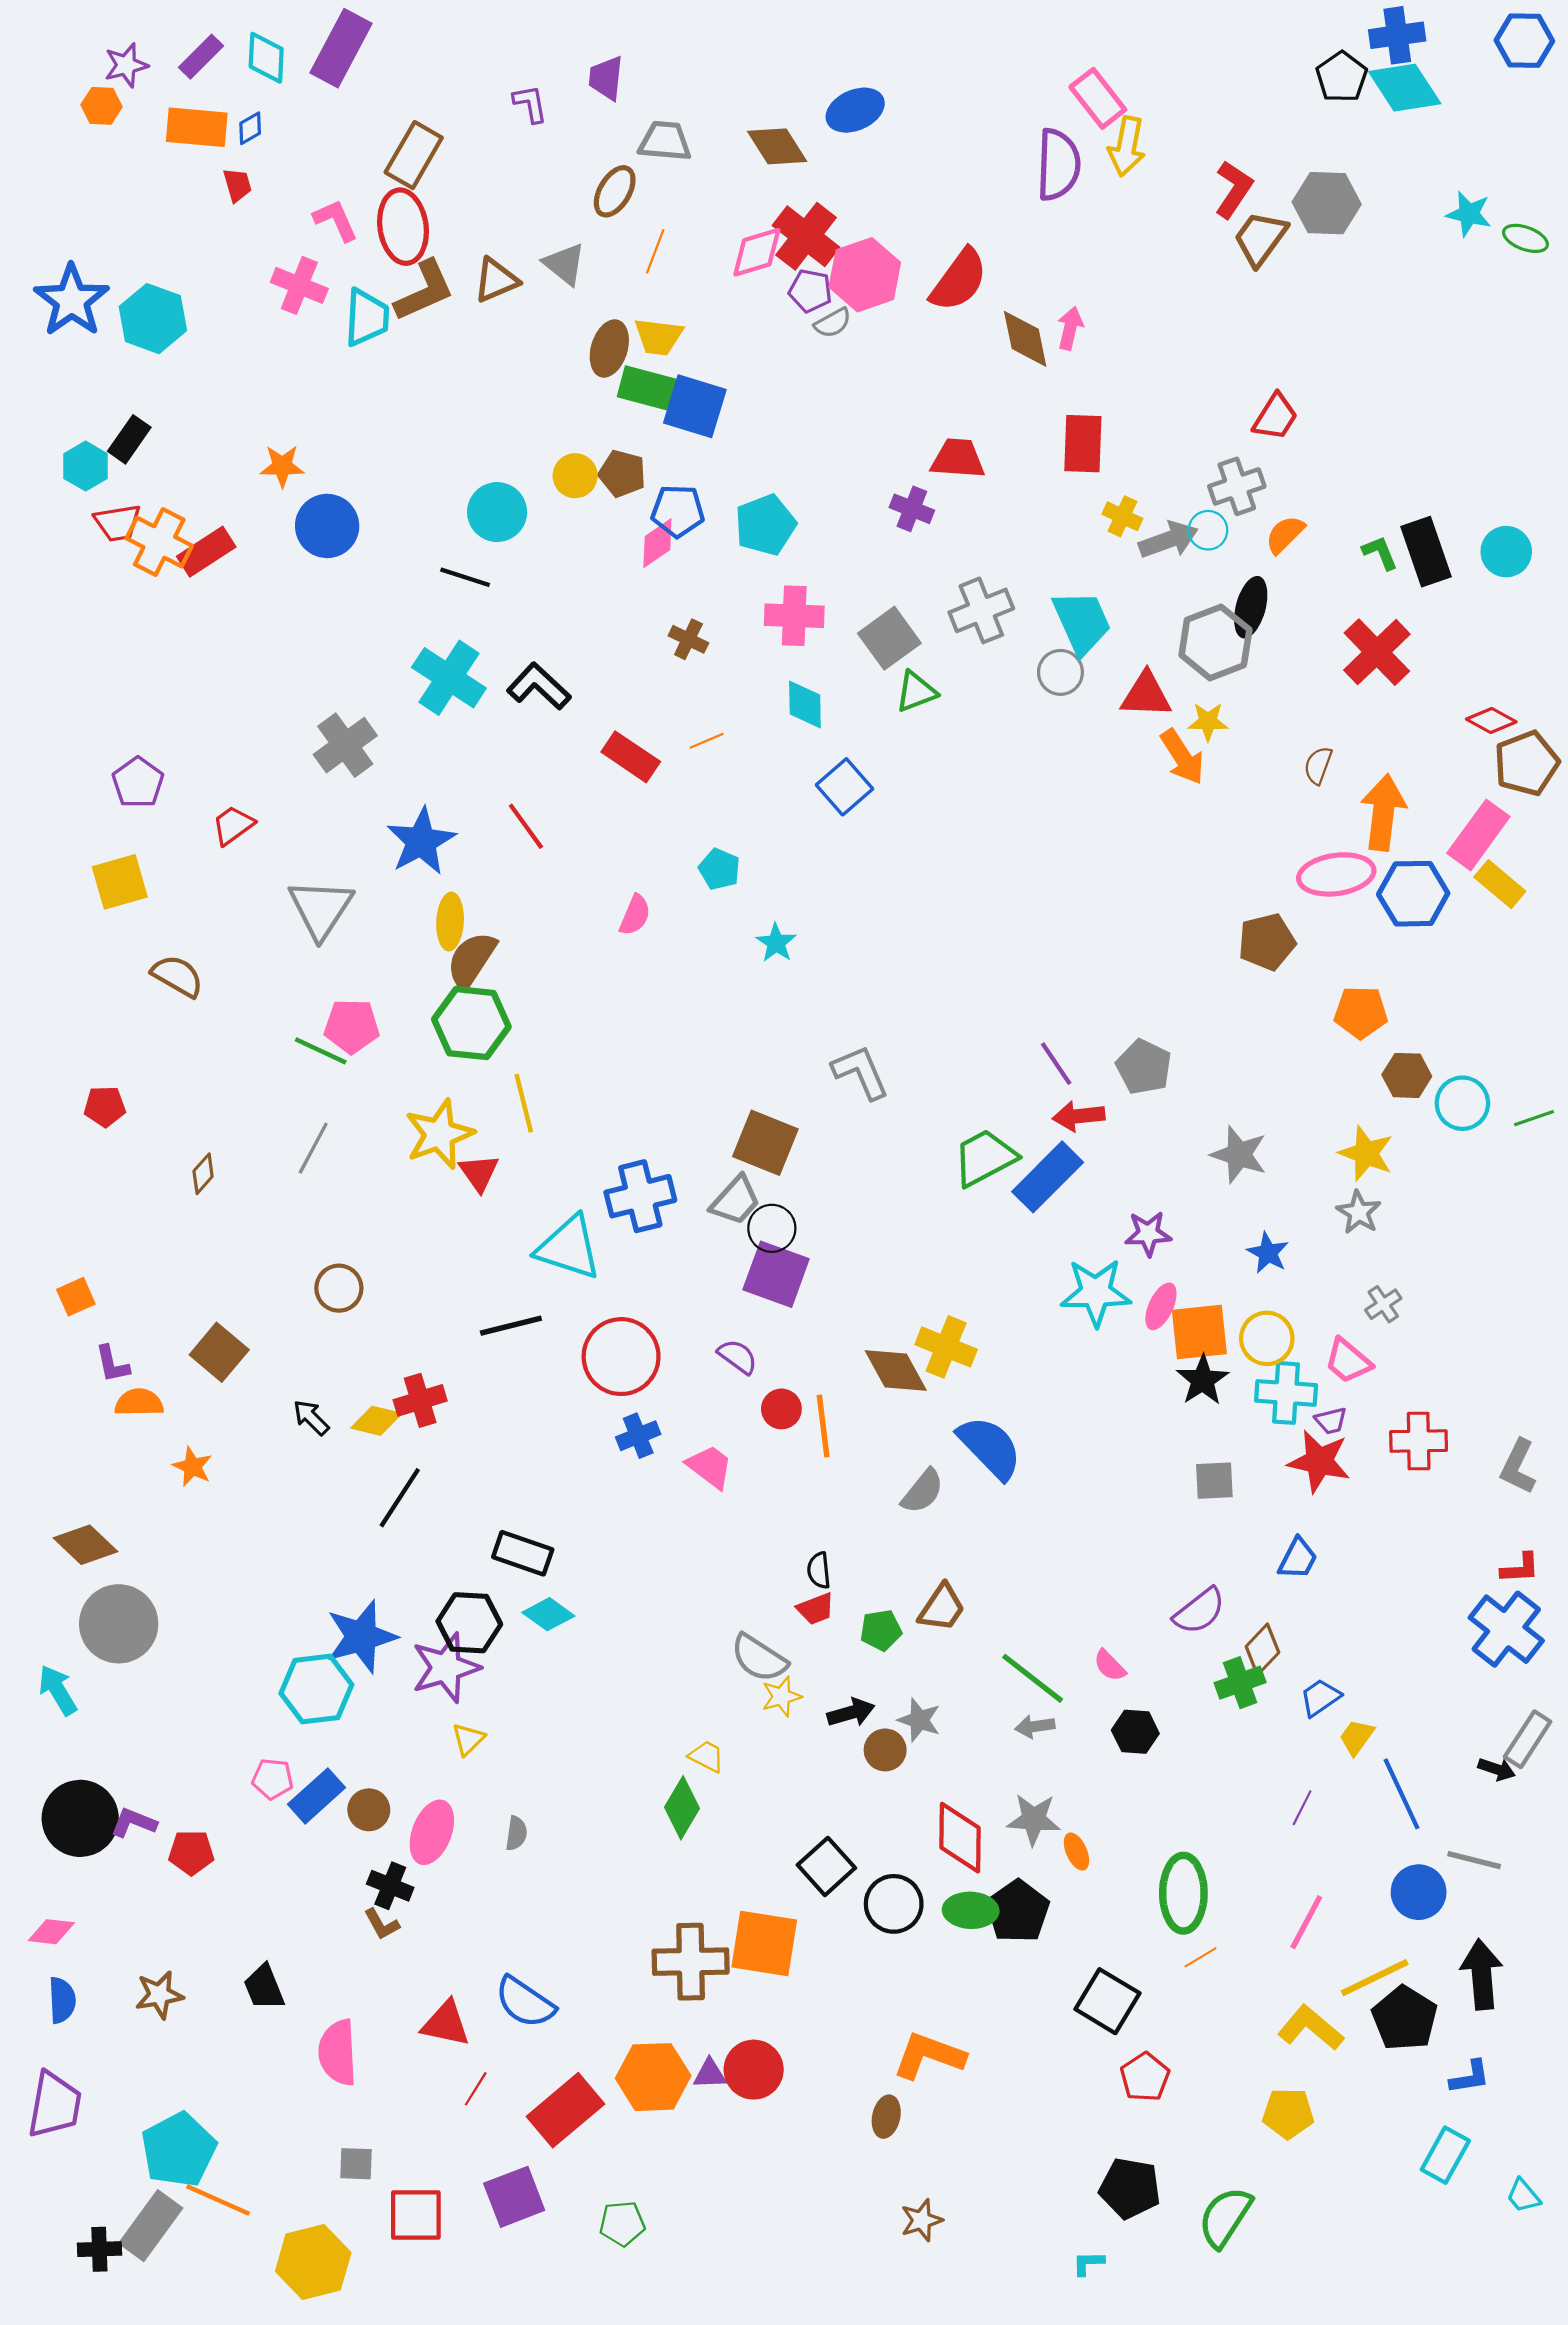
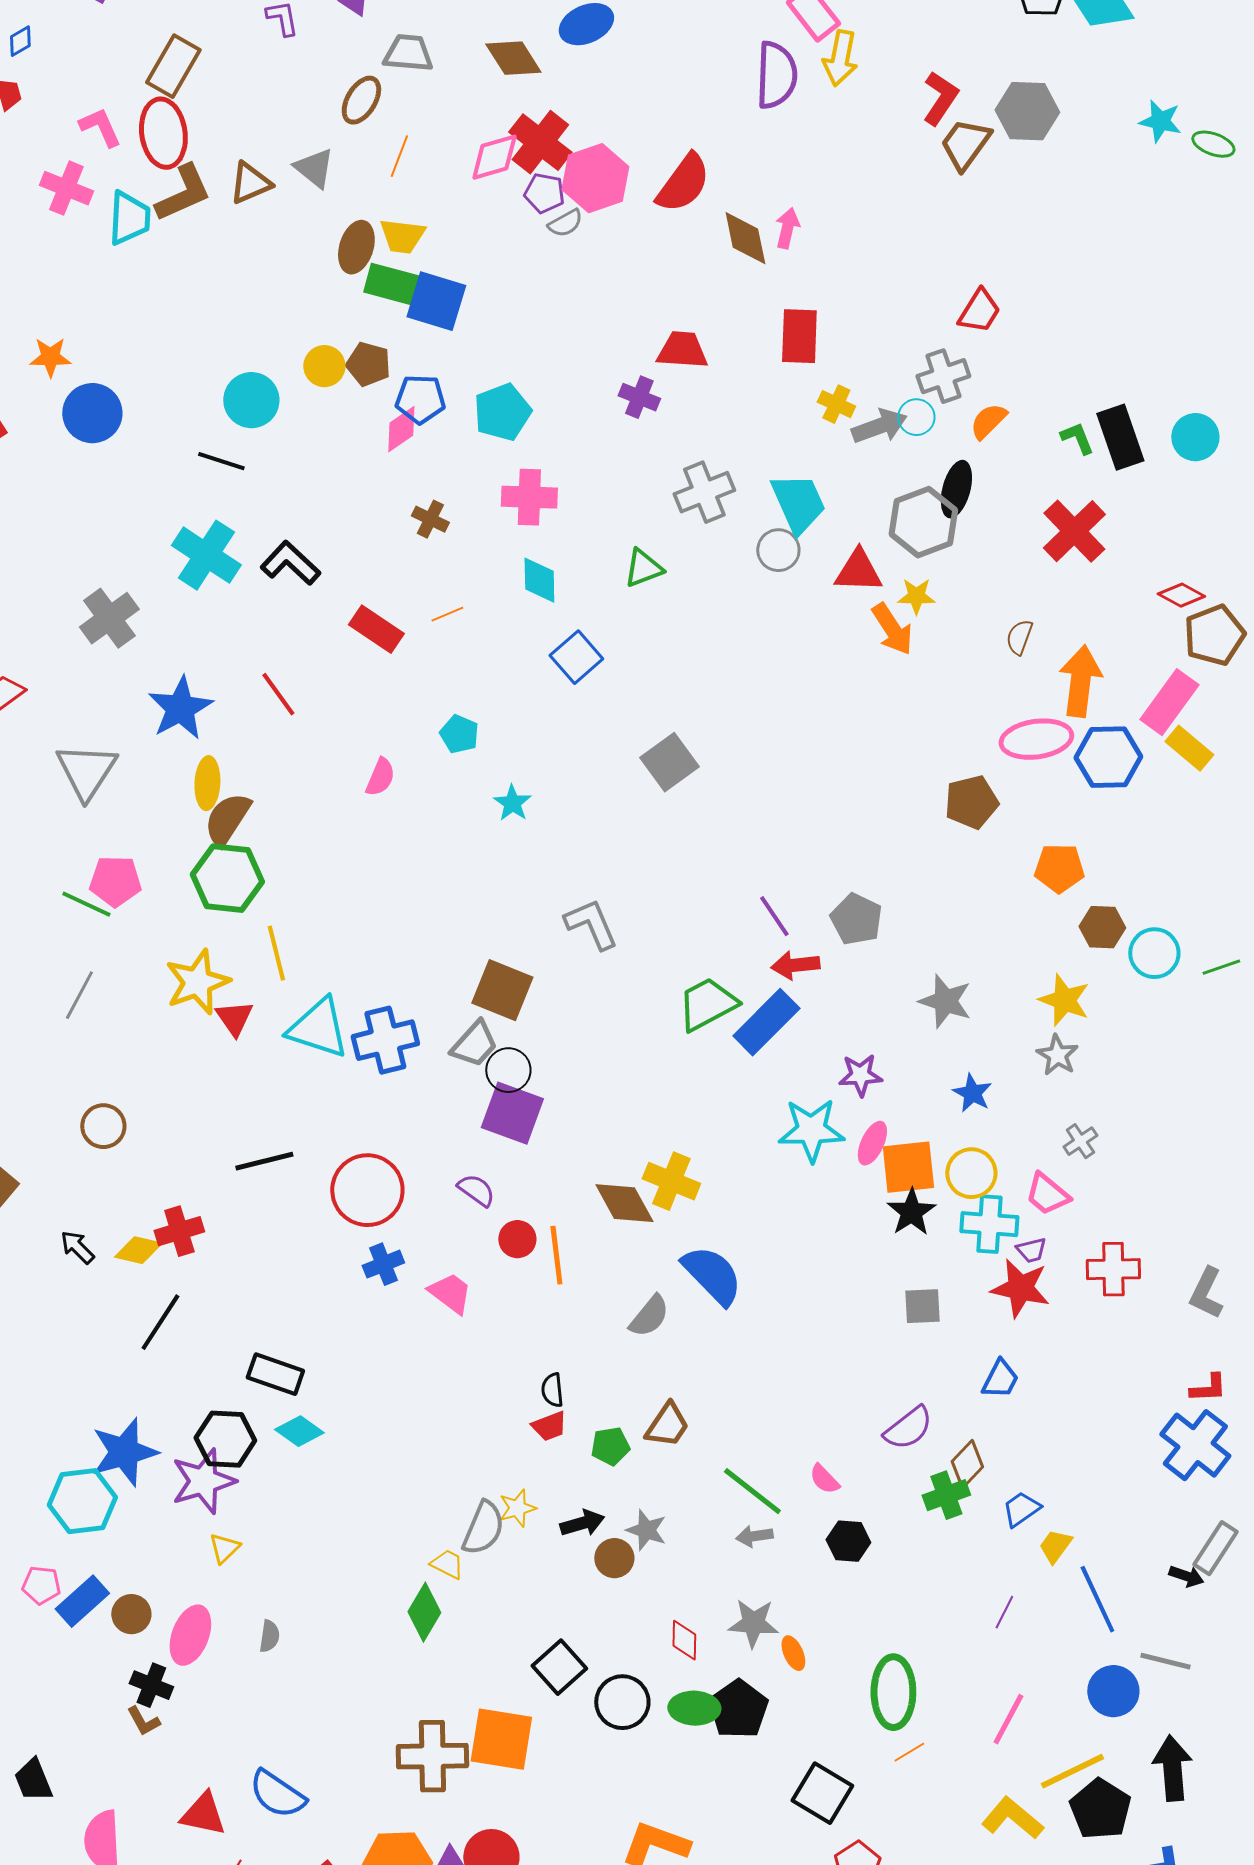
gray square: (889, 638) -> (669, 762), moved
cyan triangle: (569, 1248) -> (318, 1028), moved
gray semicircle: (759, 1658) -> (483, 1528), moved, turned -100
red diamond: (960, 1838) -> (684, 1640), size x0.6

